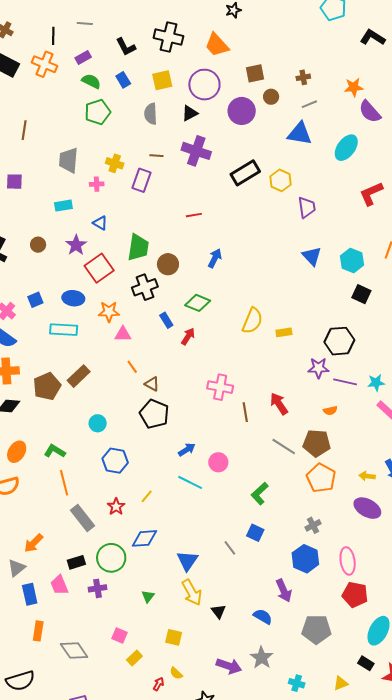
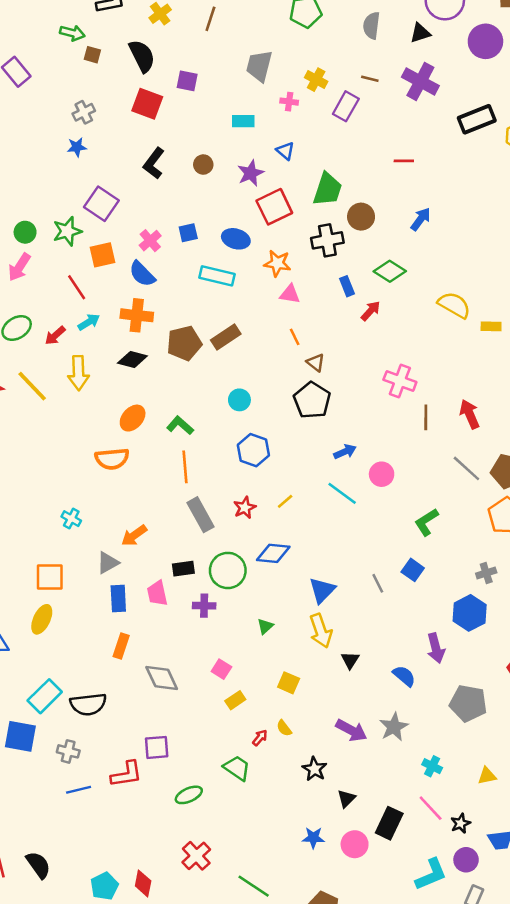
yellow semicircle: (252, 321) -> (454, 305), turned -92

